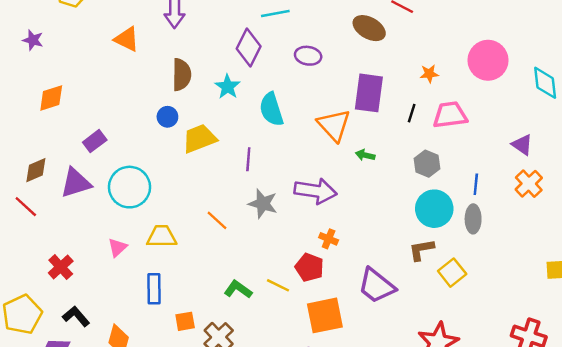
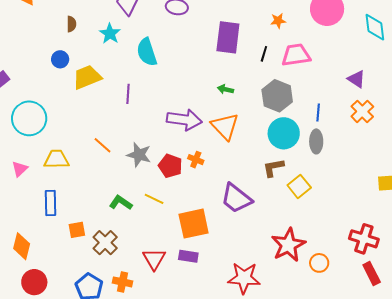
brown semicircle: (182, 75) -> (71, 24), size x0.6
orange triangle: (334, 125) -> (225, 126), moved
gray hexagon: (427, 164) -> (277, 96), size x1.4
gray star: (263, 204) -> (139, 155), moved
red pentagon: (309, 267) -> (170, 166), moved

